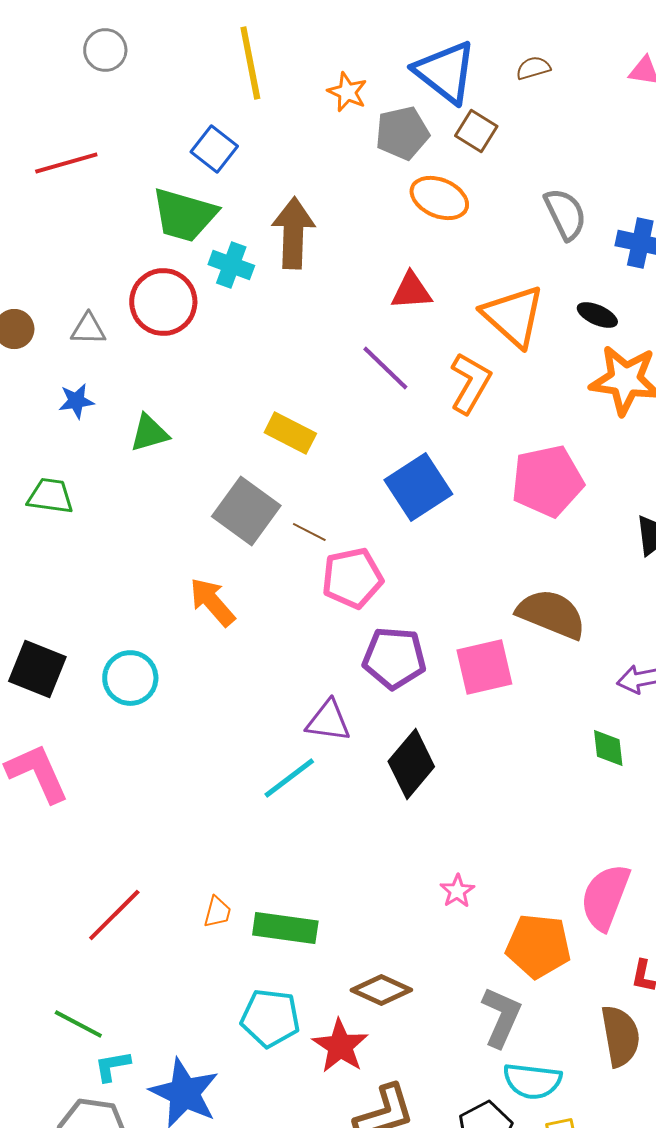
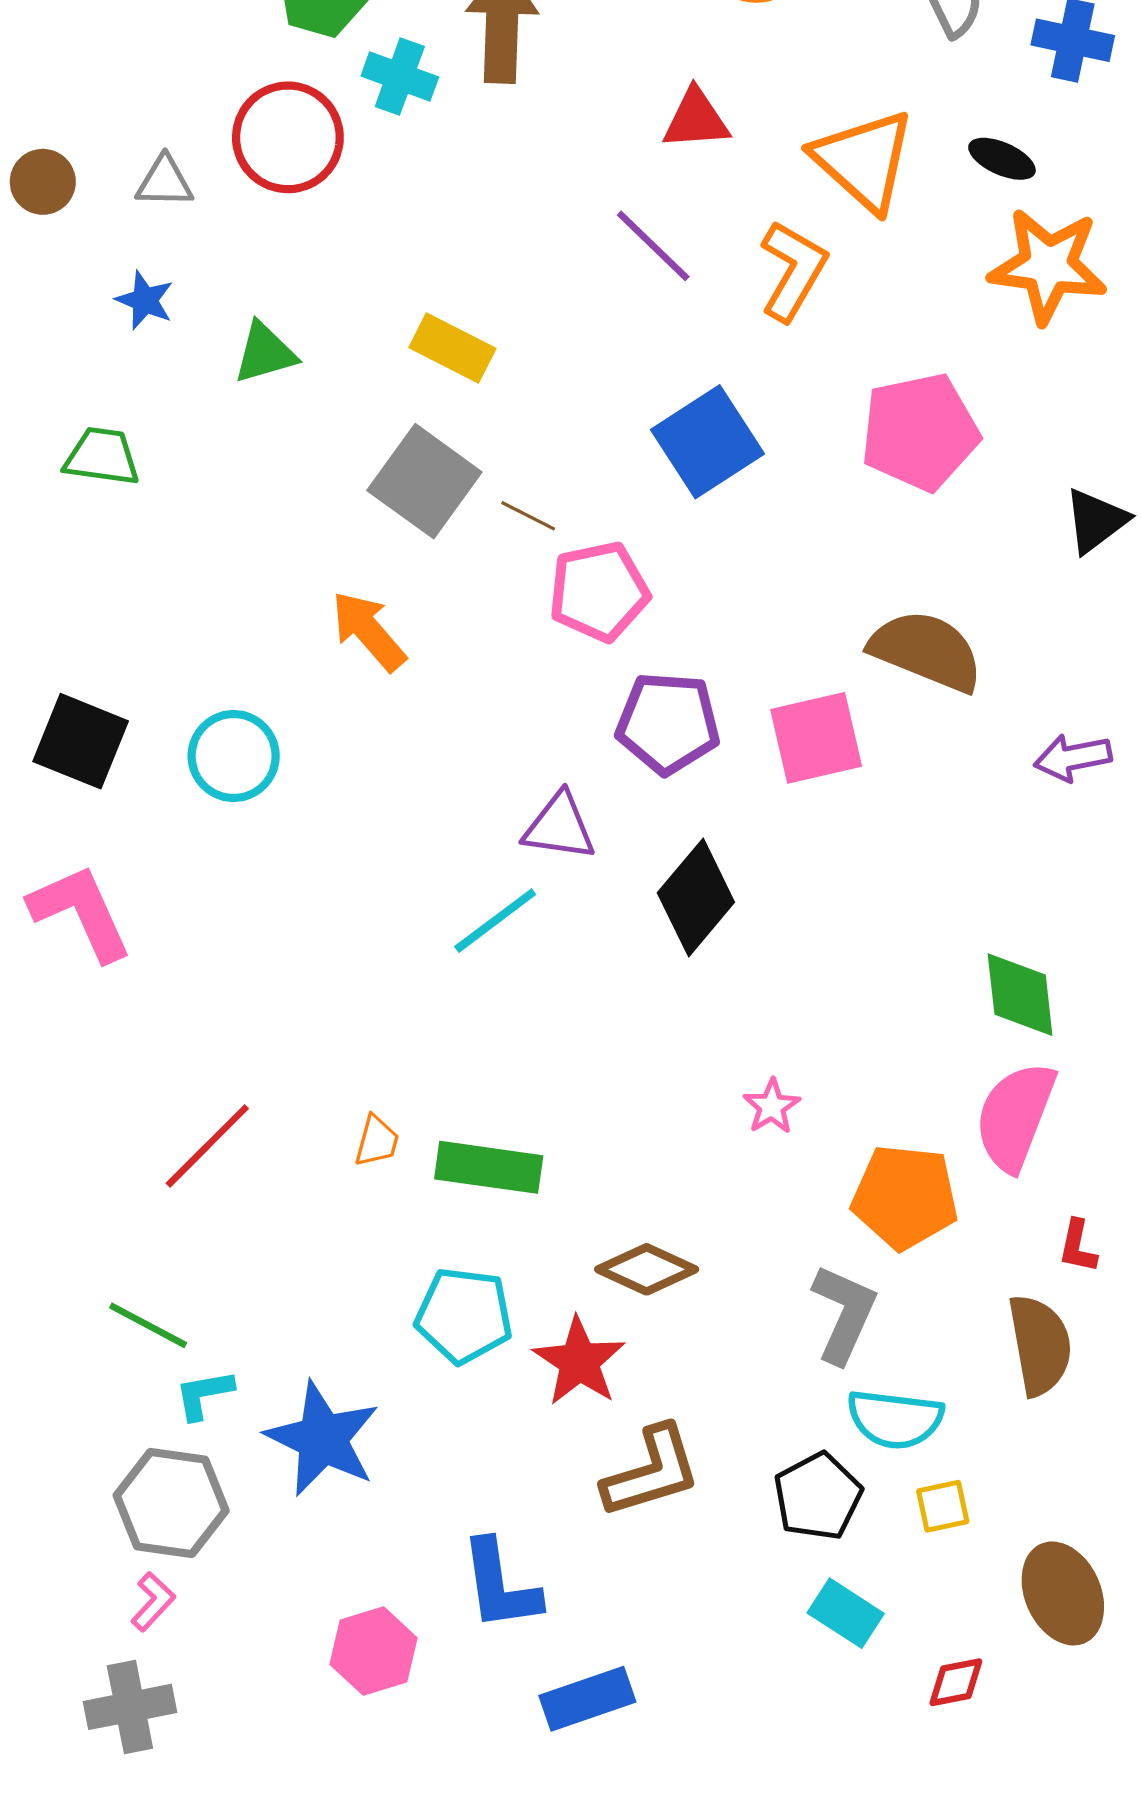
blue star: (76, 401) -> (145, 300), turned 30
yellow rectangle: (290, 433) -> (452, 348), moved
green diamond: (608, 748) -> (1020, 995), moved, size x1.4

